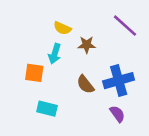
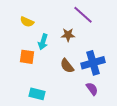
purple line: (125, 26) -> (83, 15), moved
yellow semicircle: (62, 28) -> (27, 22), moved
cyan rectangle: (47, 109) -> (37, 94), moved

